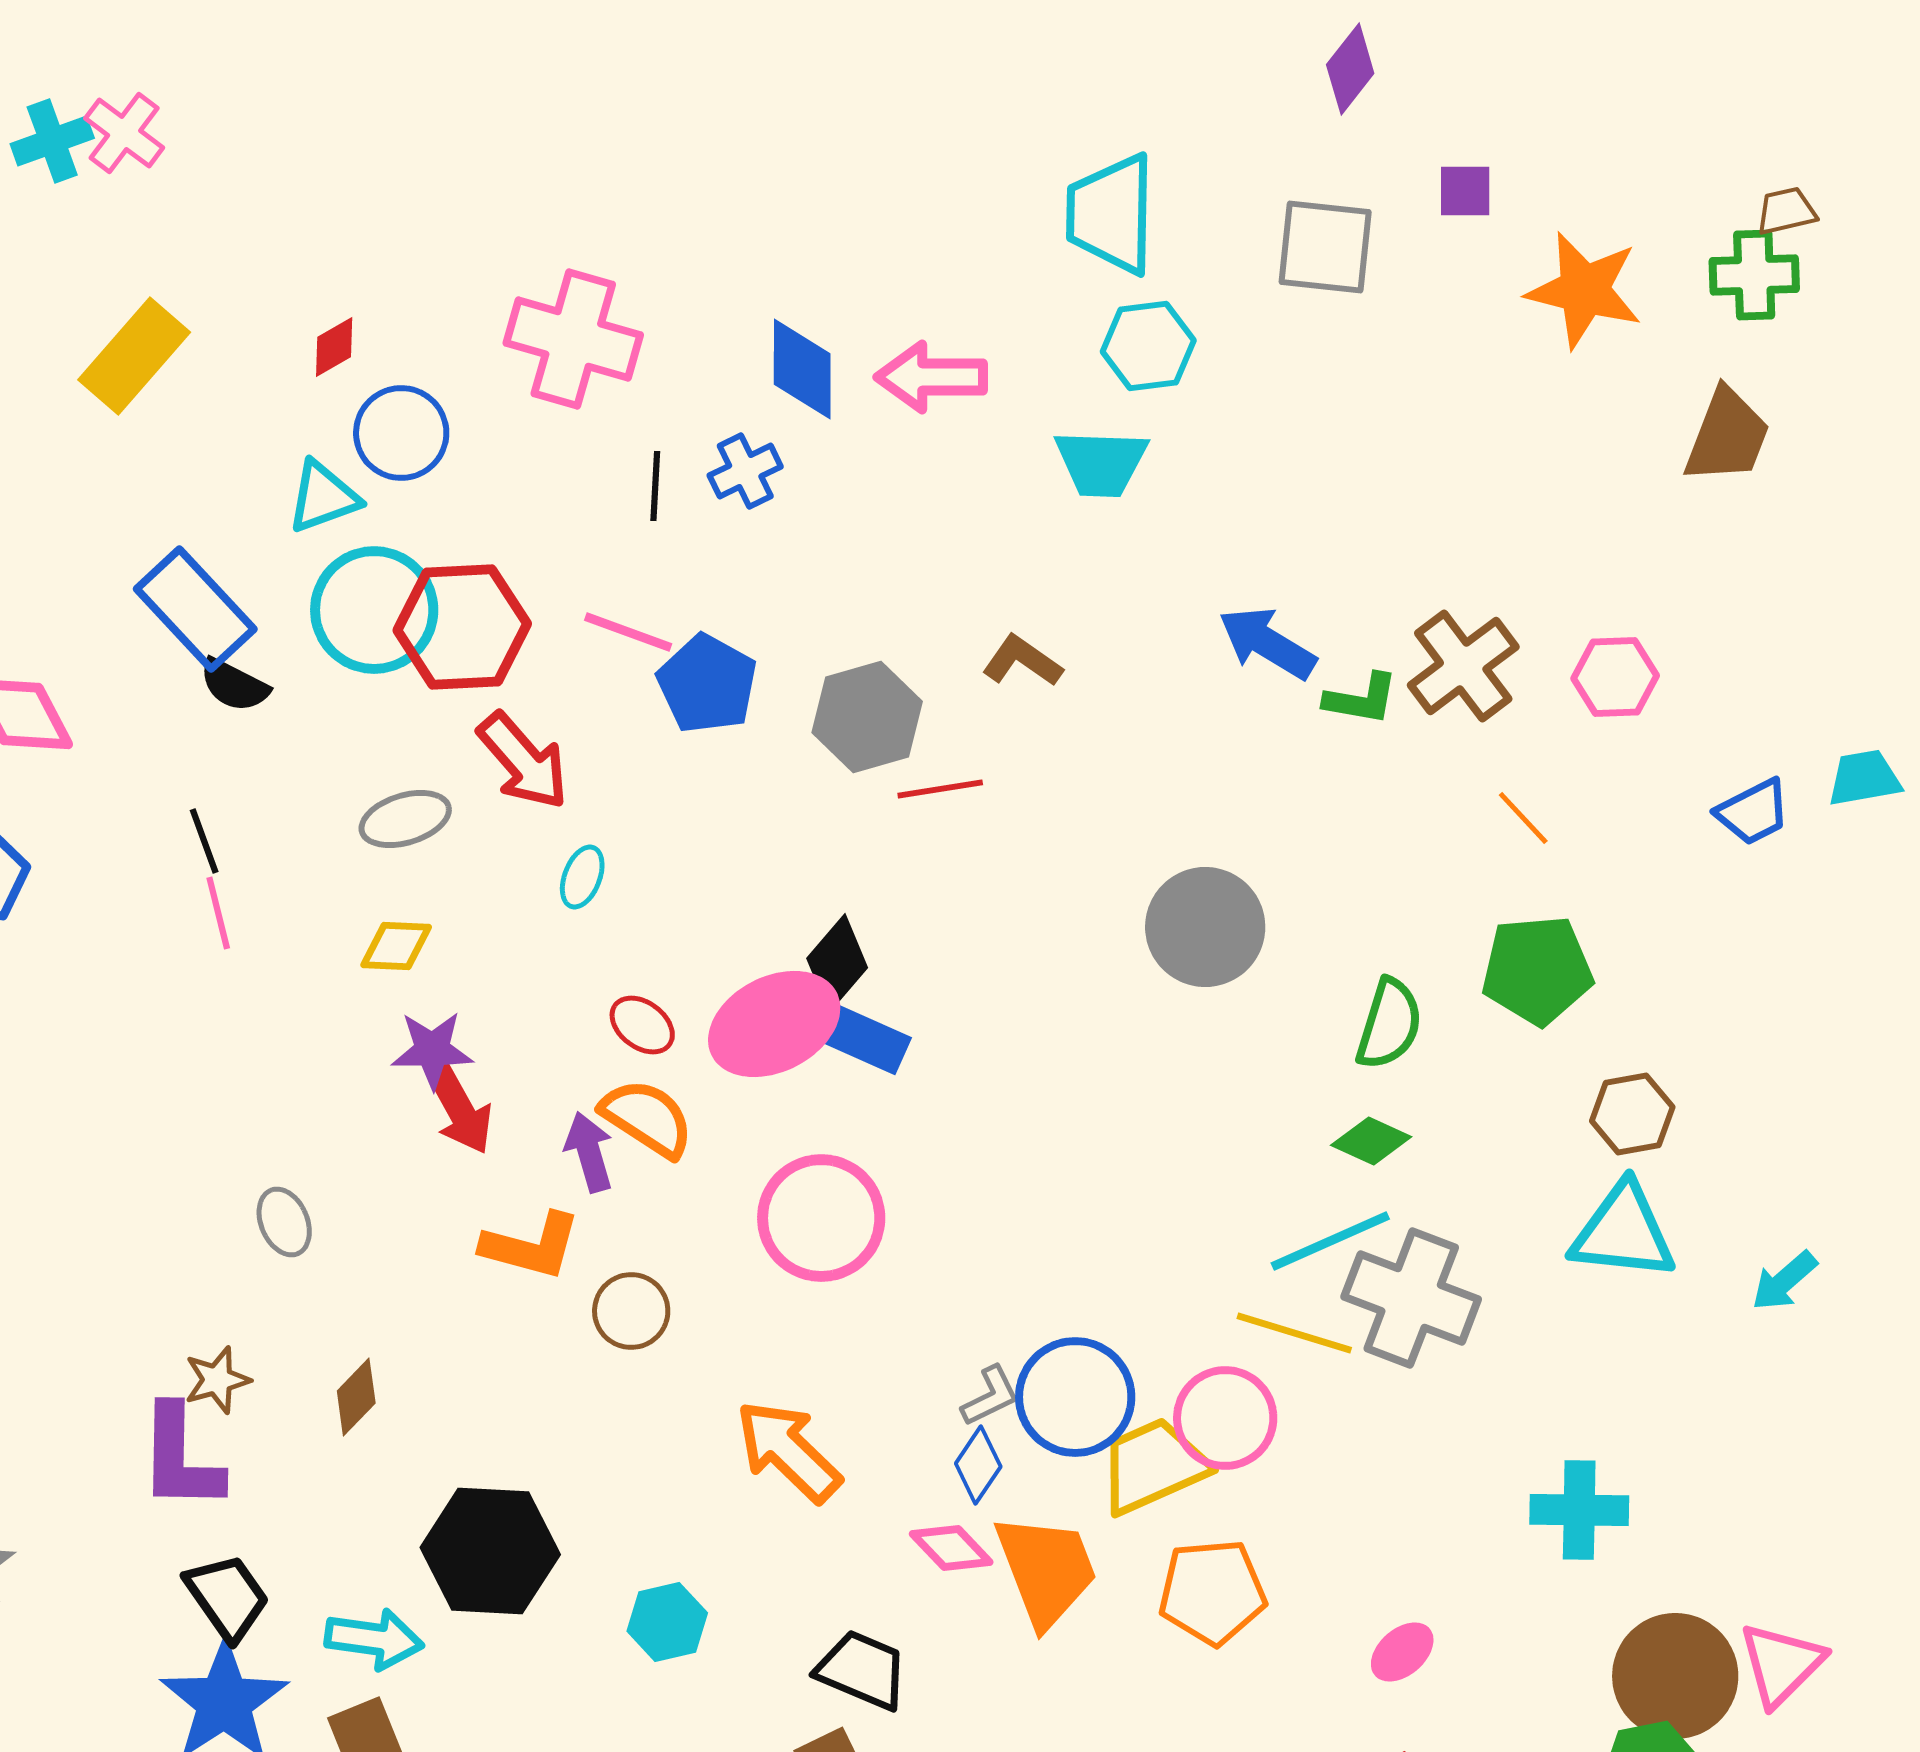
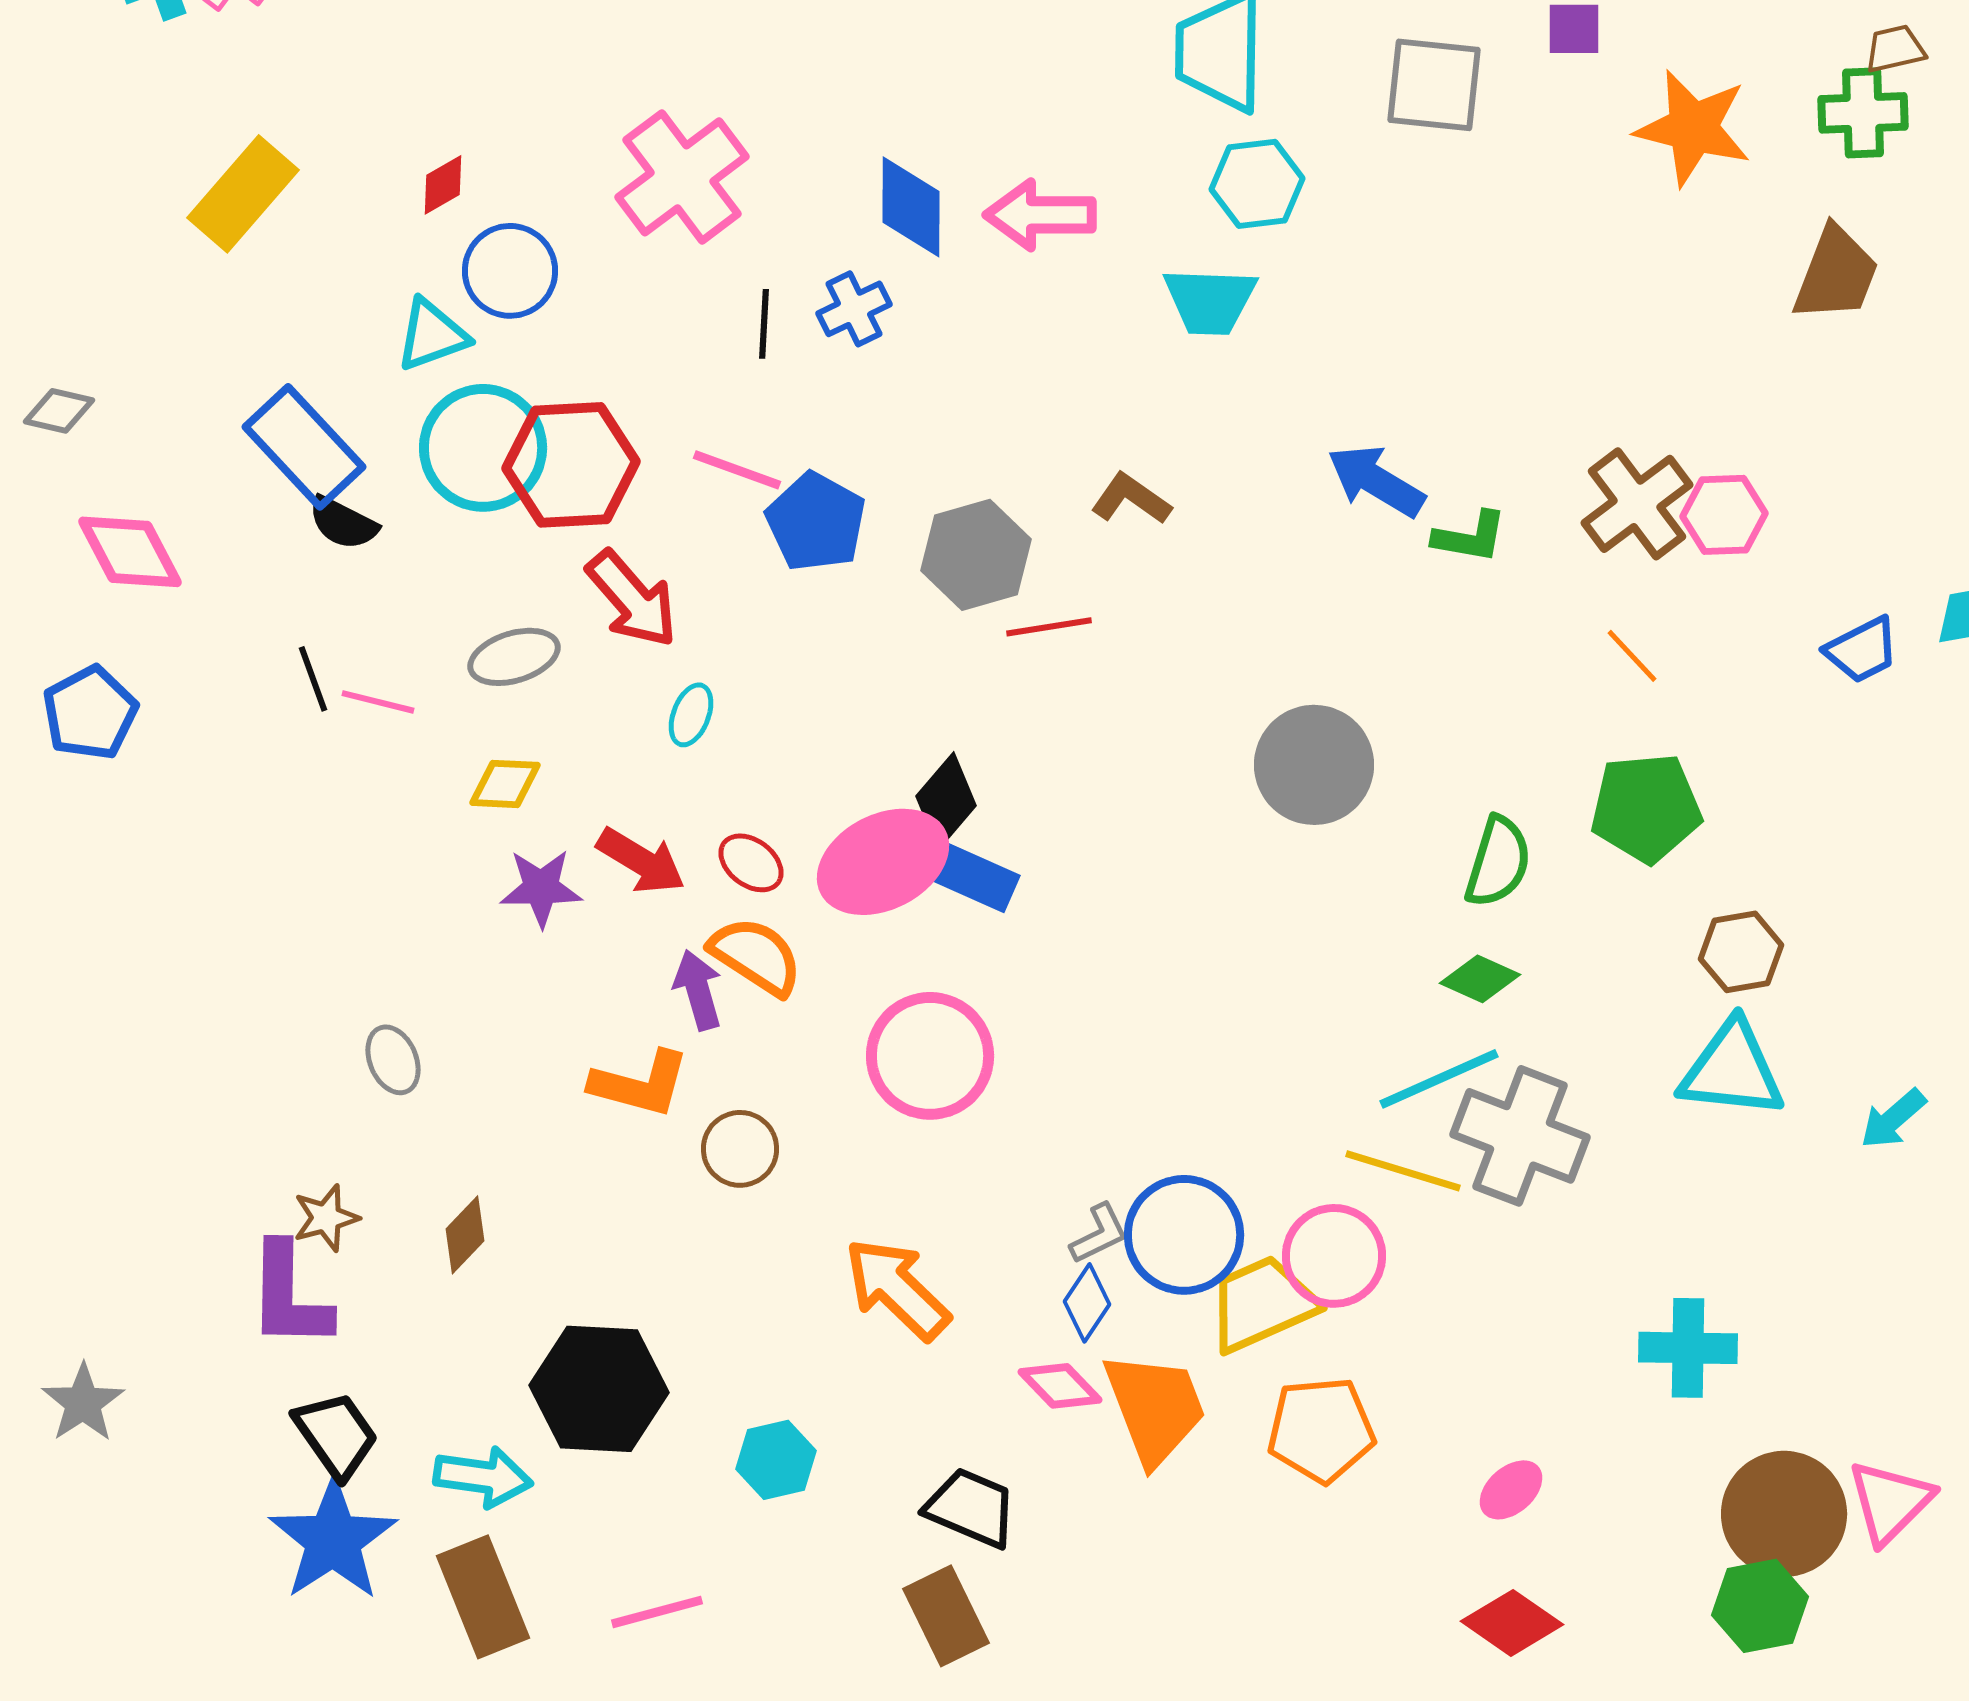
pink cross: (573, 339) -> (682, 177), turned 37
brown cross: (1463, 666) -> (1637, 504), moved
pink line: (218, 913) -> (378, 702), moved, turned -62
red arrow: (460, 1110) -> (641, 861), moved, turned -30

